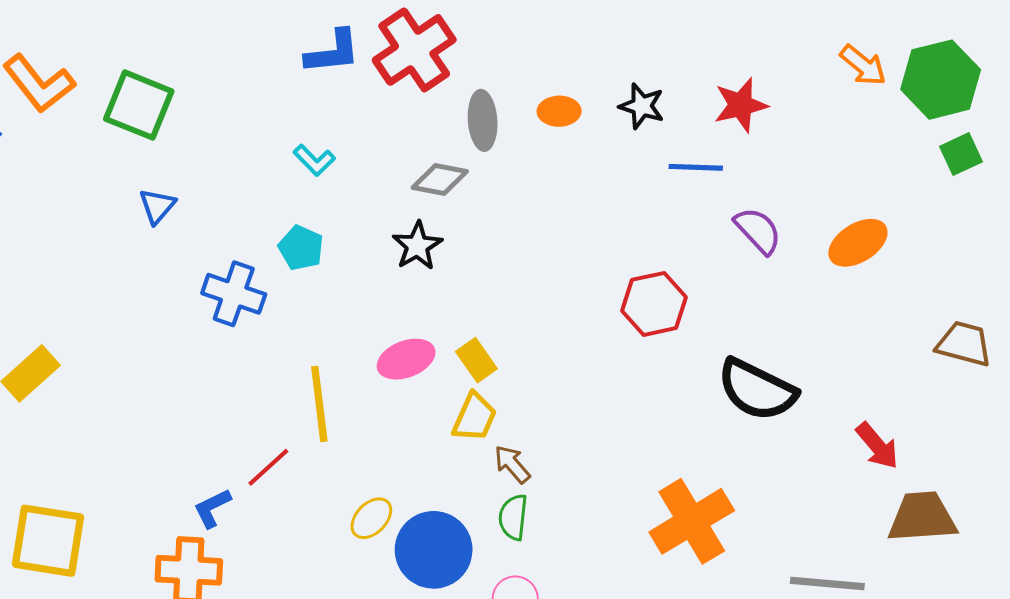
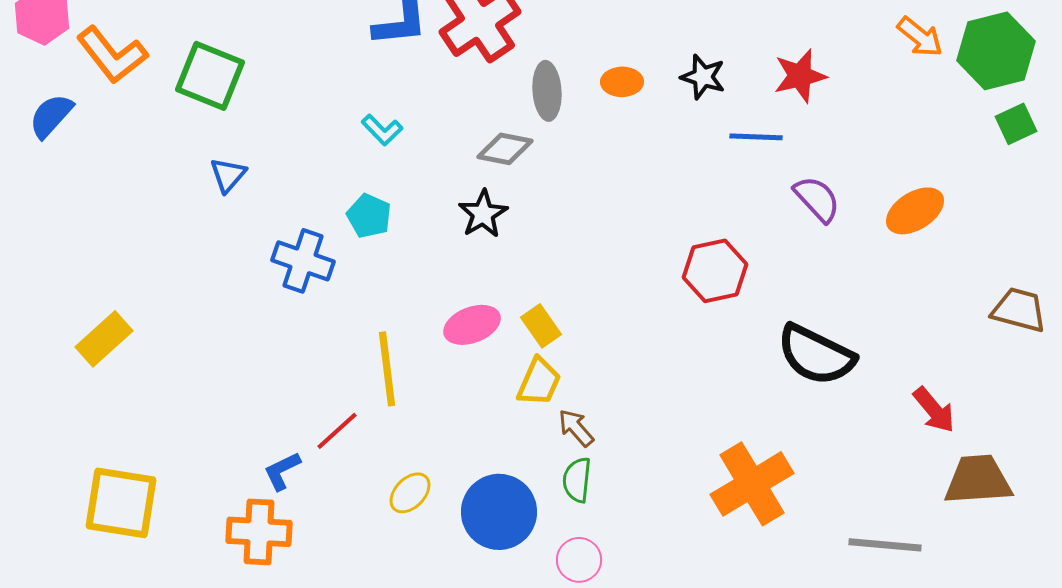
yellow ellipse: (371, 518) -> (410, 493), moved

